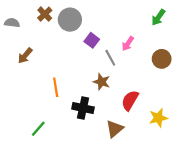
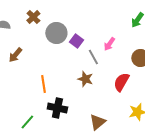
gray circle: (70, 20) -> (56, 33), moved
red semicircle: (130, 100) -> (121, 82), moved
black cross: (83, 108) -> (57, 108), moved

